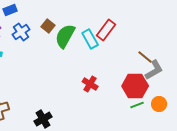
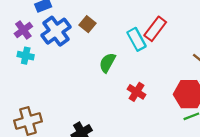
blue cross: (21, 32) -> (56, 31), size x1.4
green semicircle: (65, 36) -> (107, 63), moved, size x0.7

